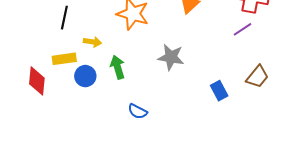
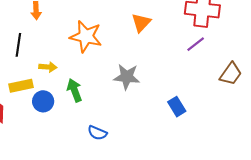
brown trapezoid: (257, 77) -> (231, 74), moved

